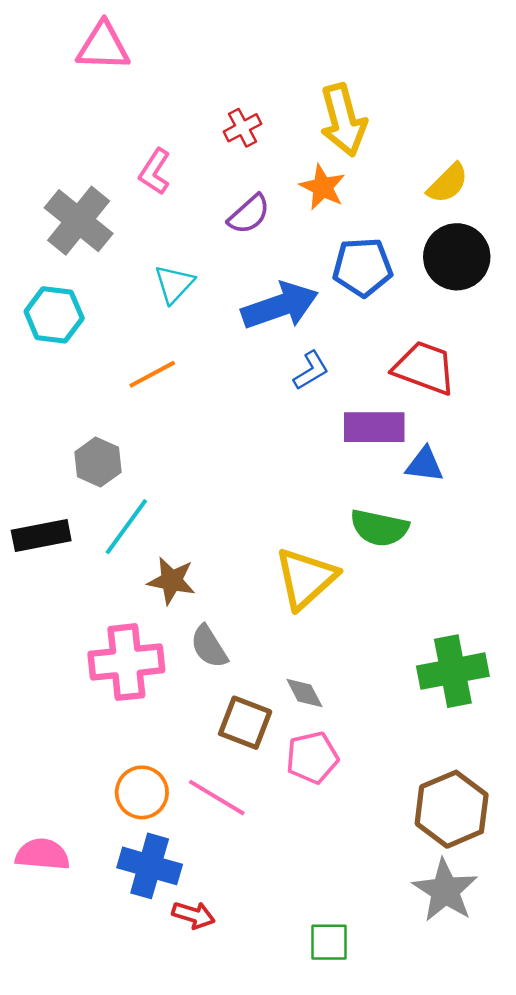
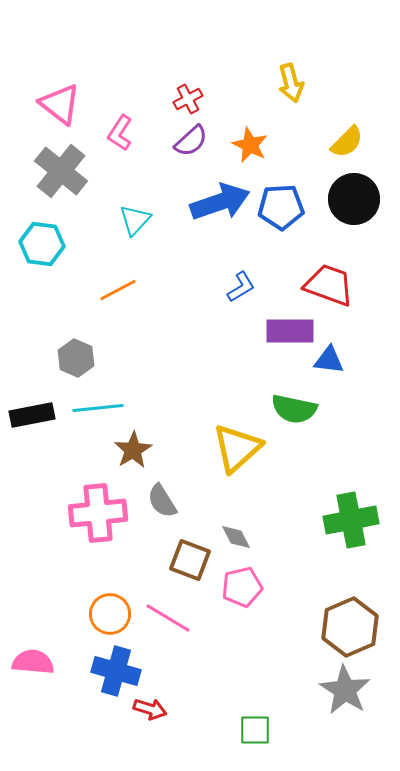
pink triangle: (103, 46) -> (60, 104), moved, turned 36
yellow arrow: (343, 120) -> (291, 83), moved, size x0.7
purple semicircle: (249, 214) -> (191, 141), moved
blue arrow: (280, 306) -> (220, 202), moved
cyan line: (126, 527) -> (98, 408), turned 48
brown star: (172, 581) -> (133, 450), turned 30

